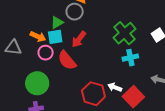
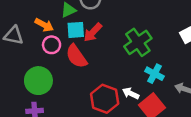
green cross: (124, 33) -> (138, 42), moved
cyan square: (55, 37) -> (76, 30), moved
cyan cross: (130, 58) -> (154, 74), moved, turned 35

